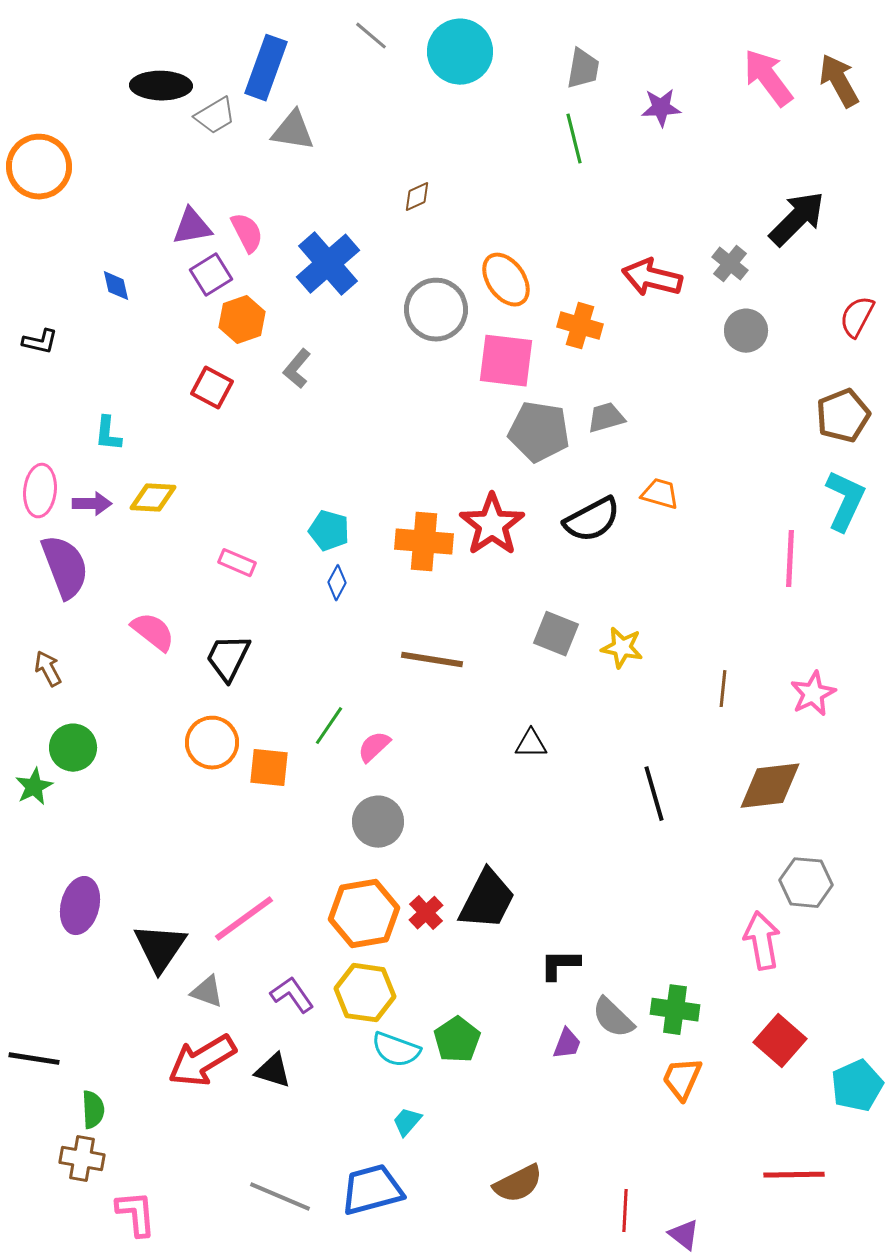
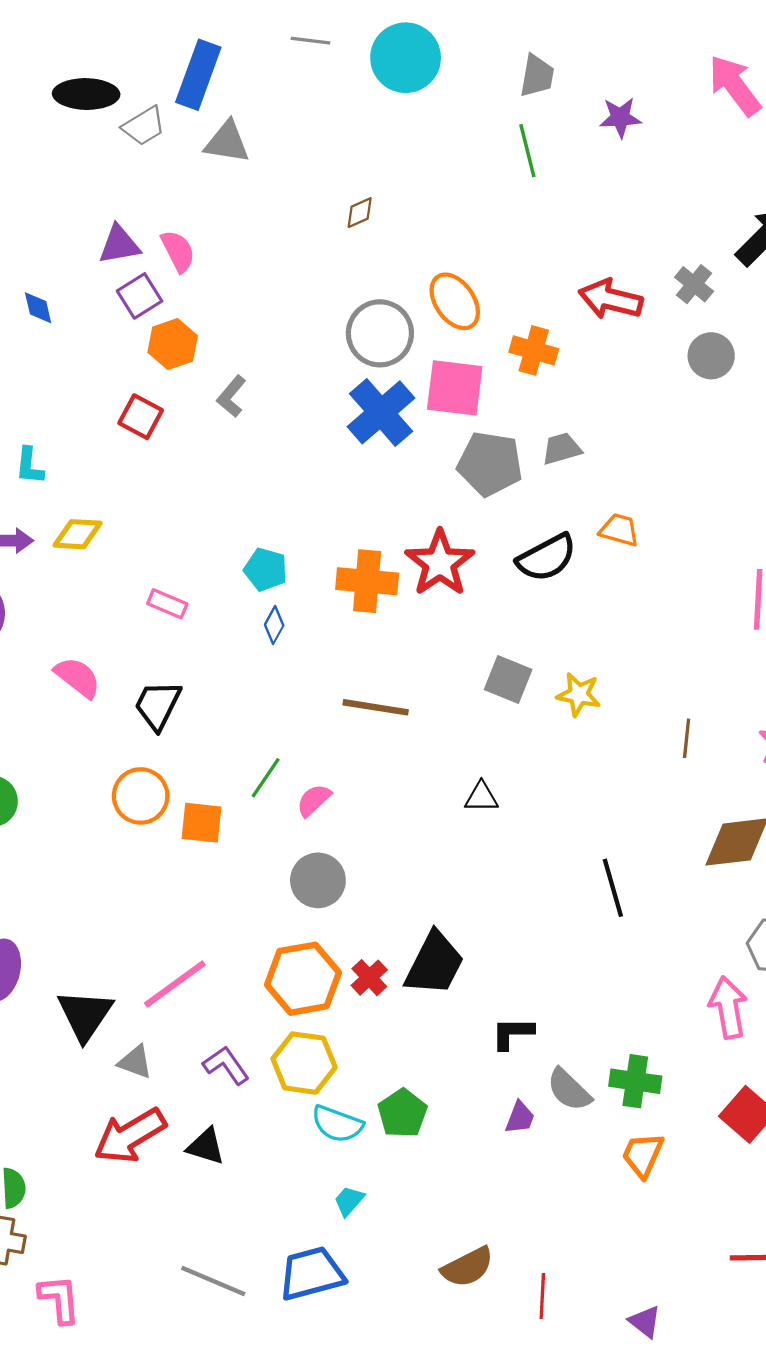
gray line: (371, 36) -> (310, 41), turned -33
blue cross: (328, 264) -> (381, 412), moved
black line: (654, 794) -> (613, 888), moved
red line: (625, 1211) -> (542, 1296), moved

